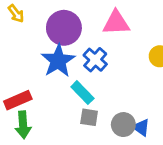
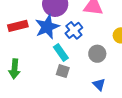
red rectangle: (18, 100) -> (18, 26), moved
gray circle: (123, 125) -> (97, 54), moved

